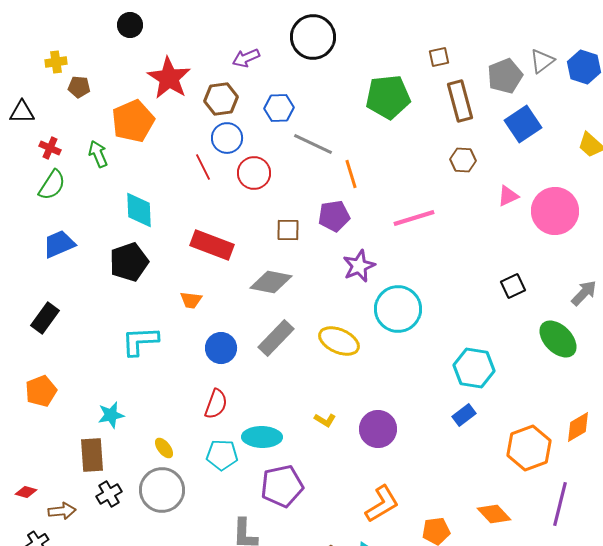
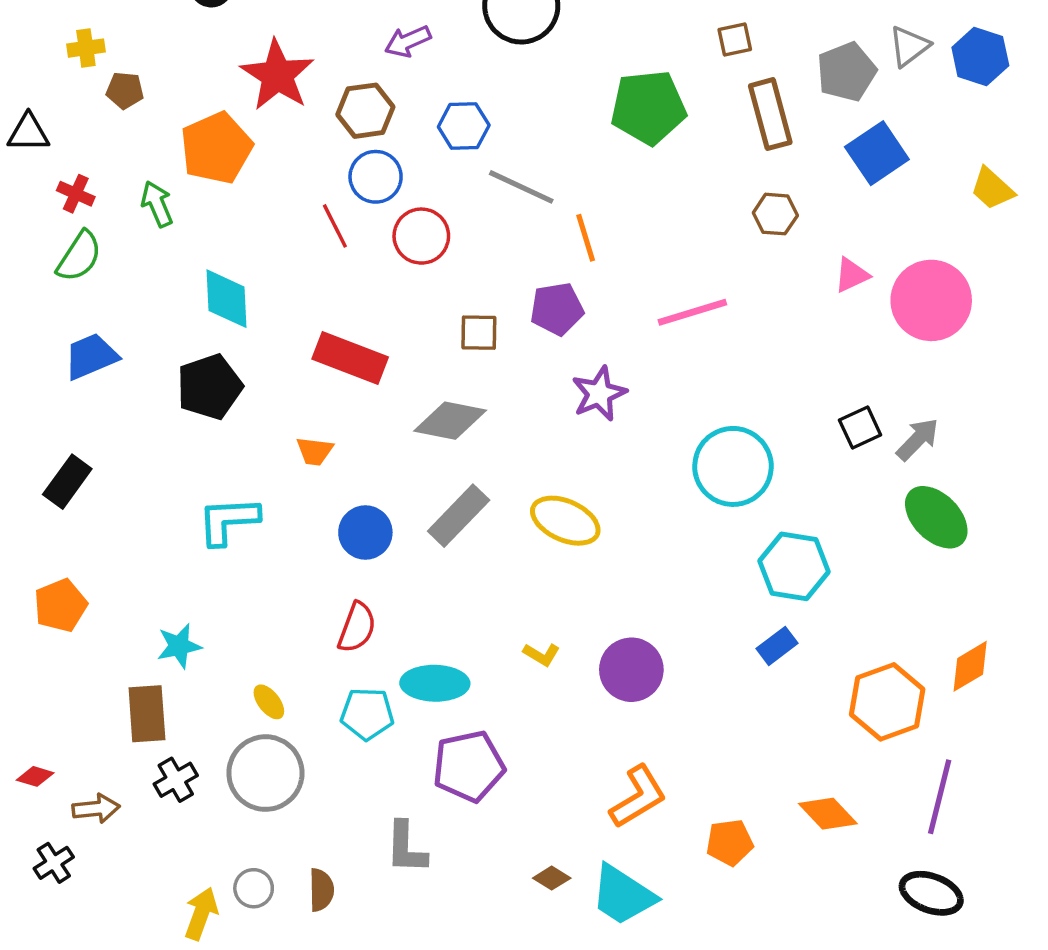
gray arrow: (584, 293) -> (918, 439), moved
cyan circle: (398, 309) -> (733, 466), moved

